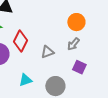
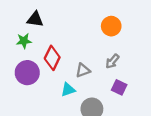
orange circle: (76, 22) -> (111, 26), moved
cyan triangle: (25, 80) -> (68, 90), moved

